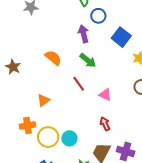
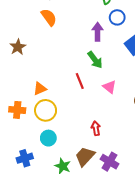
orange semicircle: (53, 58) -> (49, 17), moved
pink triangle: (105, 95) -> (109, 87), moved
yellow circle: (48, 137) -> (46, 110), moved
cyan circle: (69, 138) -> (48, 138), moved

